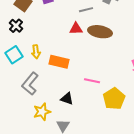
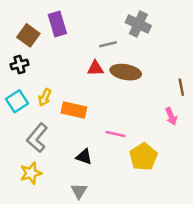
black cross: (16, 26) -> (19, 64), turned 32
yellow arrow: (36, 52) -> (45, 97), turned 32
yellow star: (42, 112) -> (31, 173), moved

